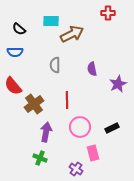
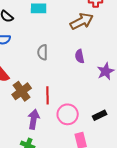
brown arrow: (72, 34) -> (82, 21), moved
red line: (67, 100) -> (48, 95), moved

